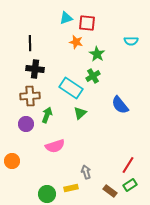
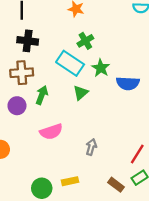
green star: (97, 54) -> (101, 68), moved
green cross: (93, 76) -> (85, 41), moved
blue semicircle: (120, 105) -> (128, 83), turned -48
gray arrow: (86, 172) -> (91, 147), moved, turned 32

